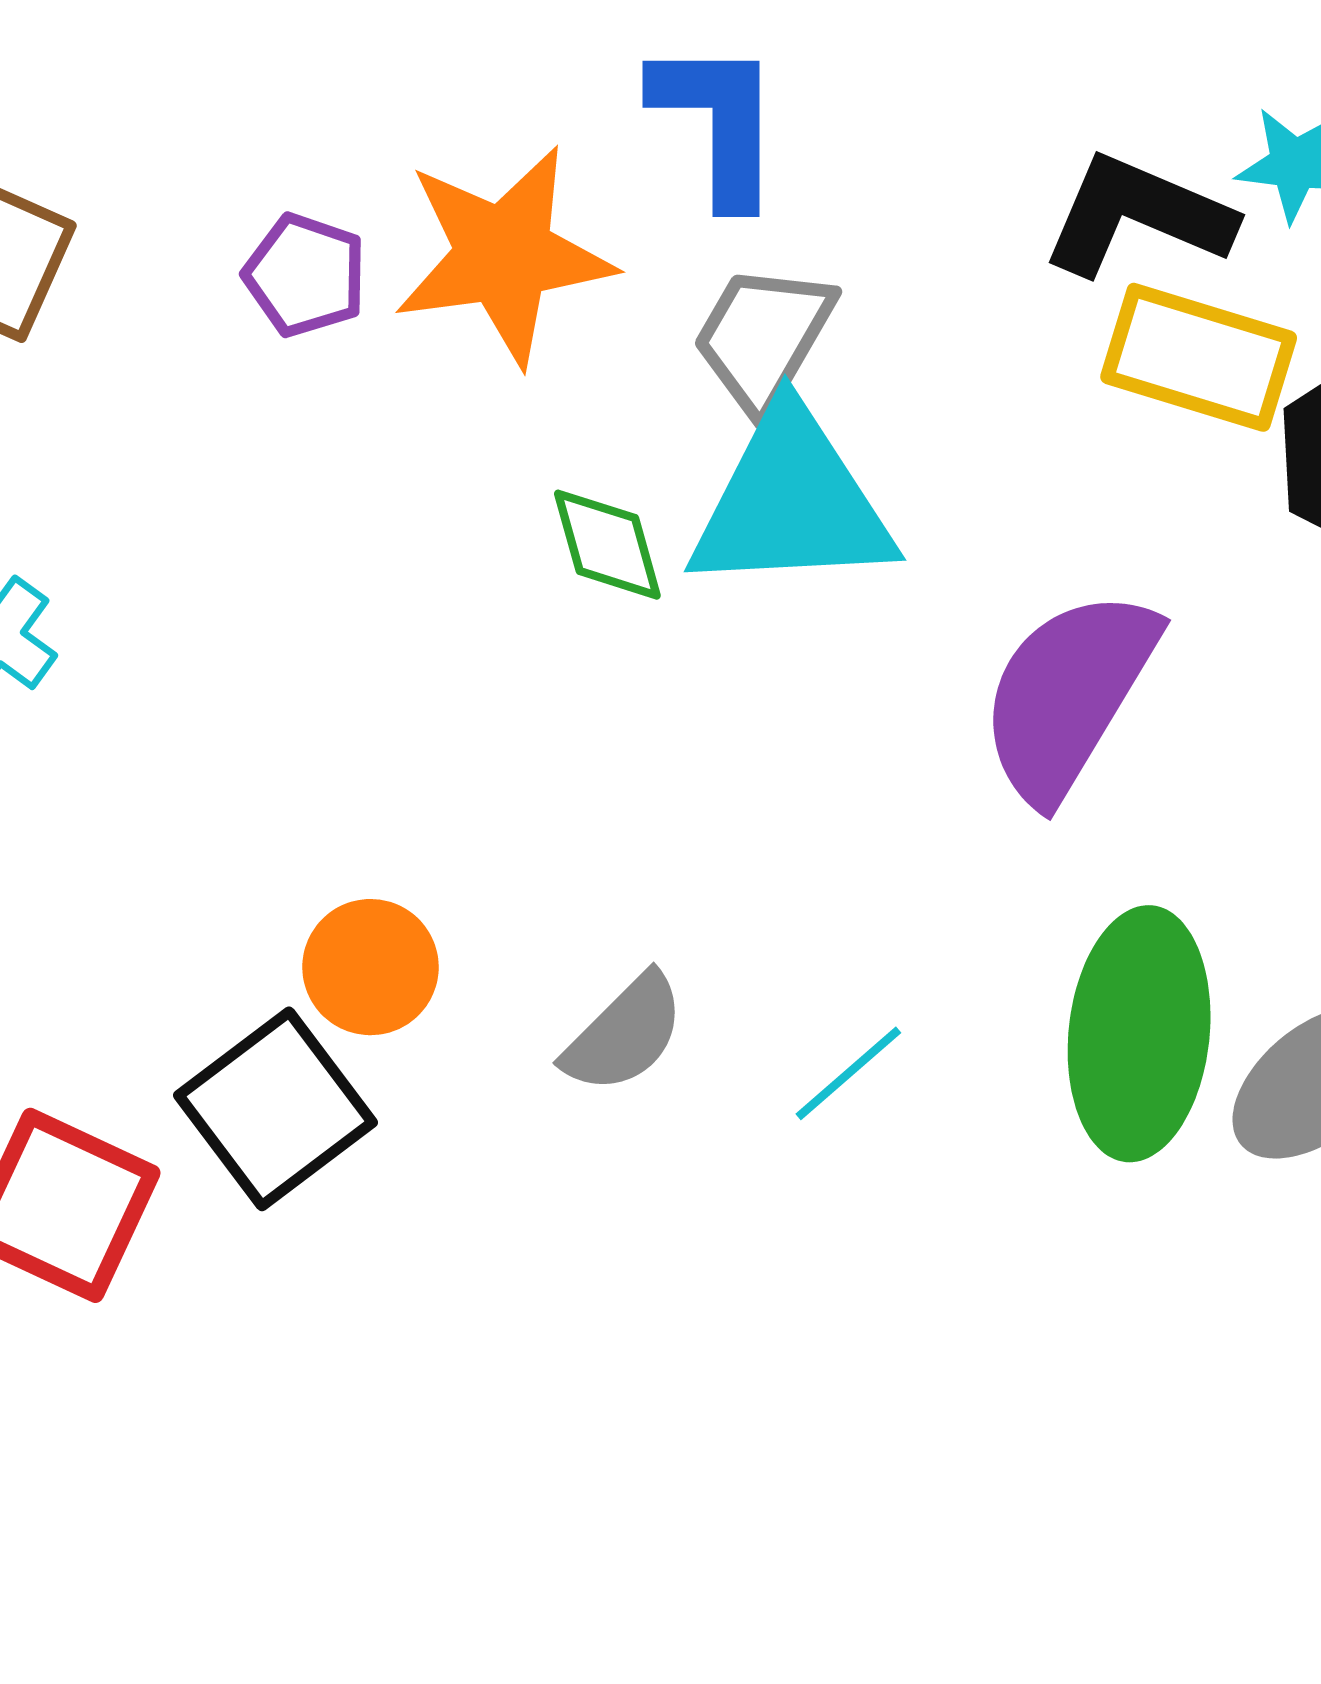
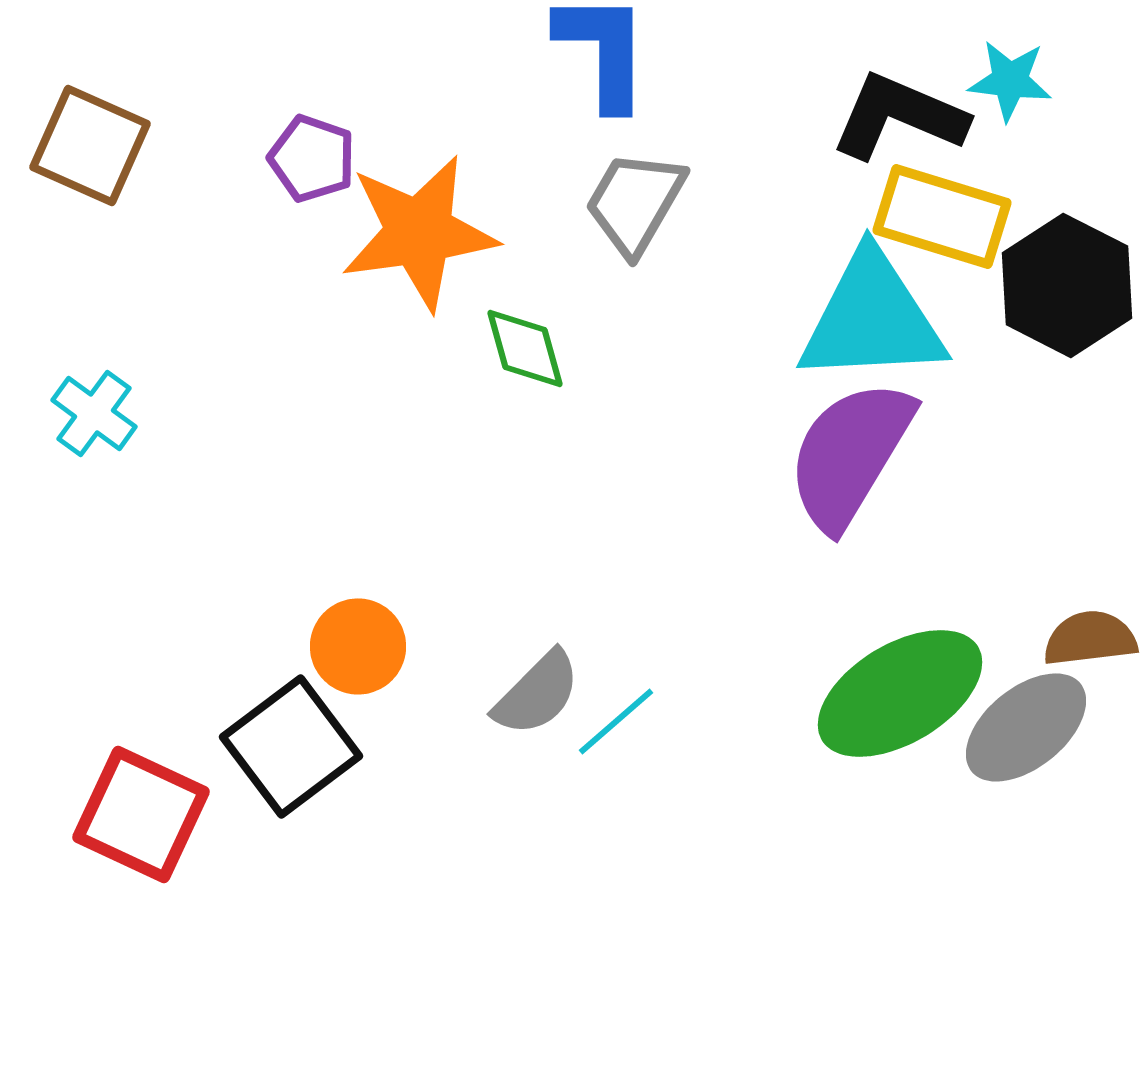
orange star: (504, 255) -> (419, 232), moved
cyan triangle: (792, 502) -> (872, 318), moved
green ellipse: (1139, 1034) -> (900, 693), turned 53
cyan line: (848, 1073) -> (616, 721), moved

